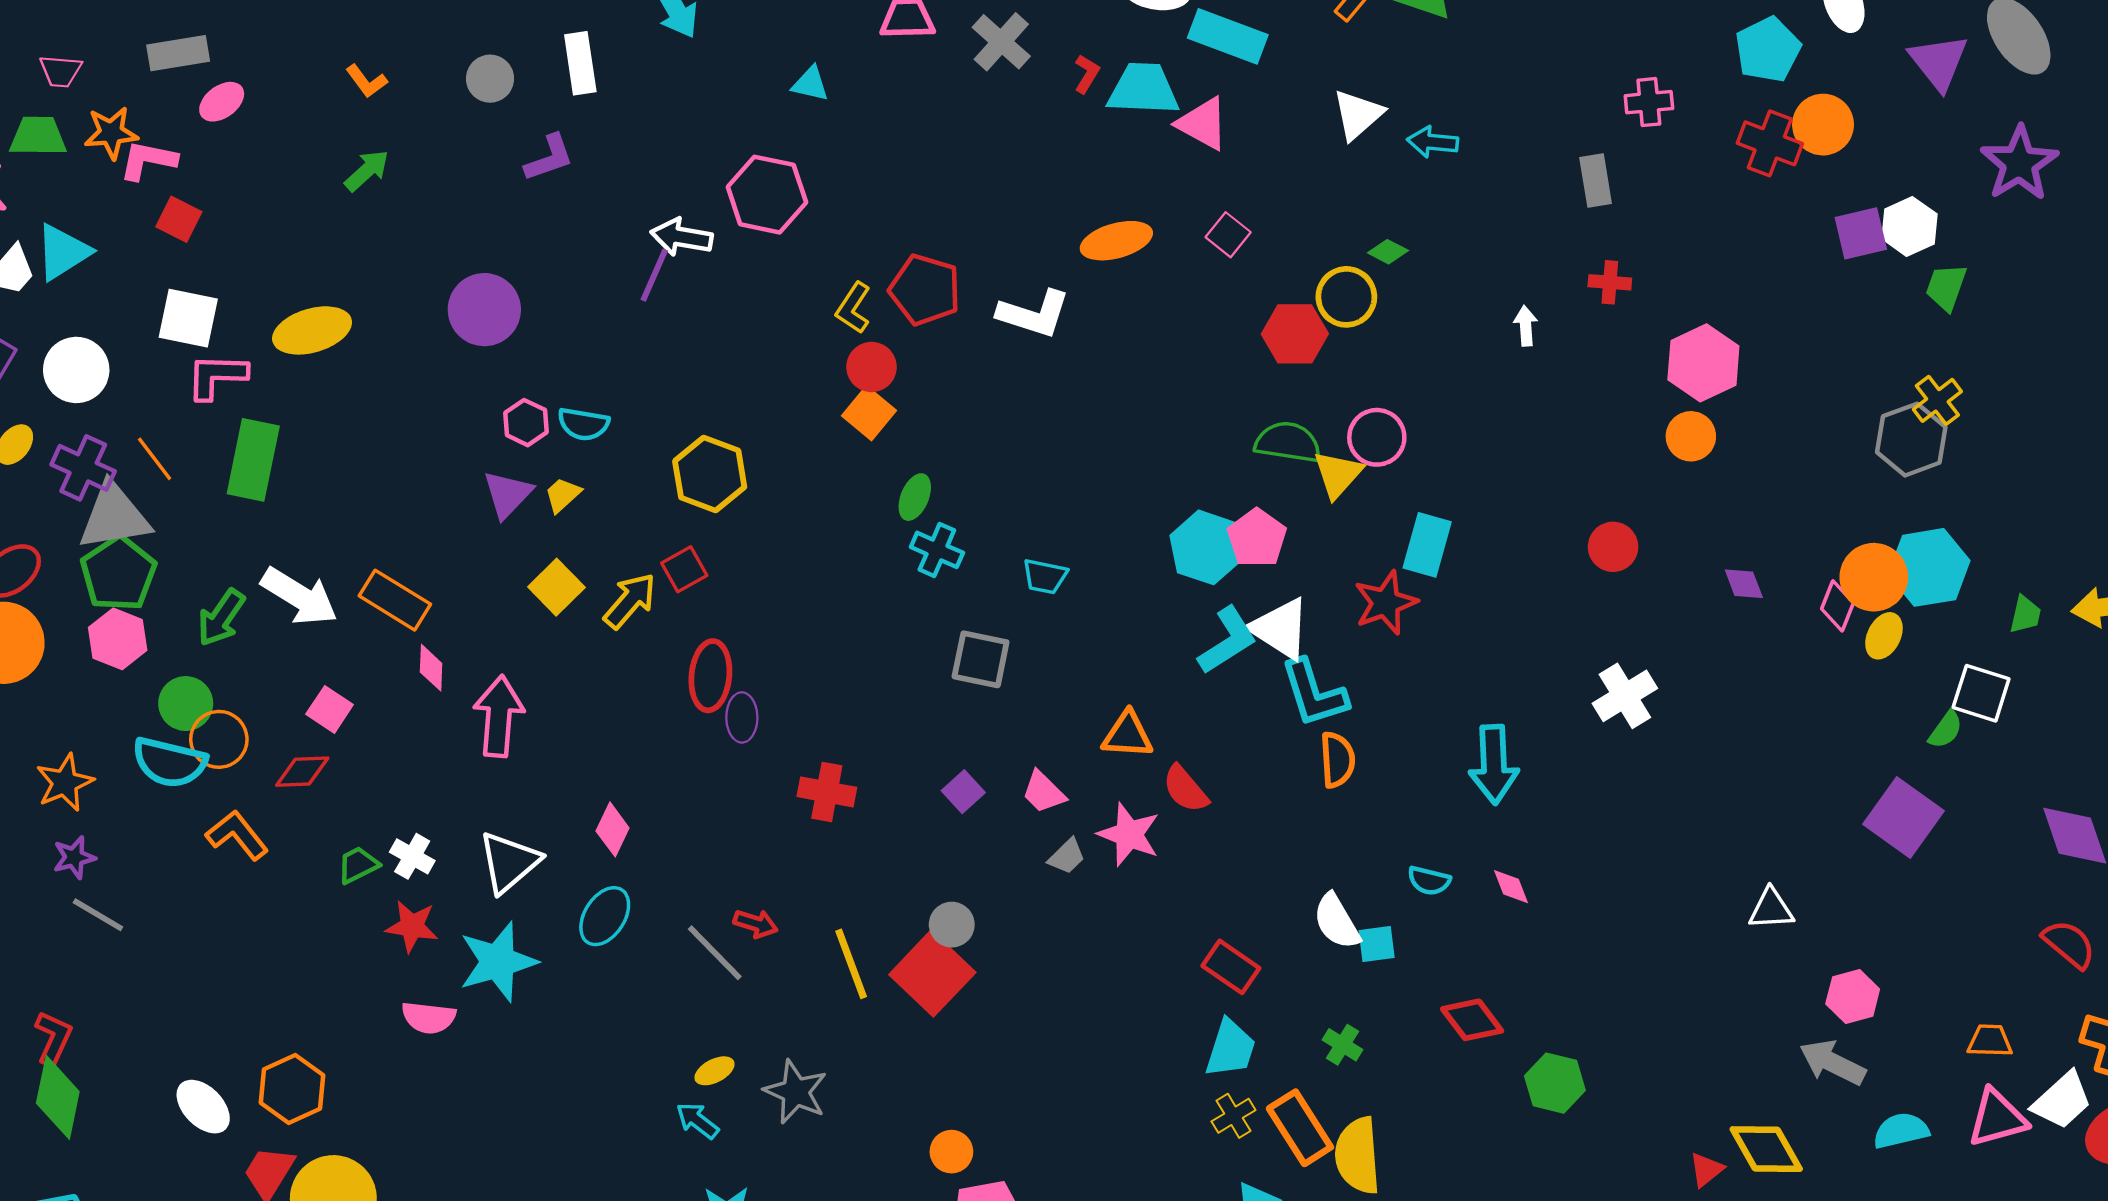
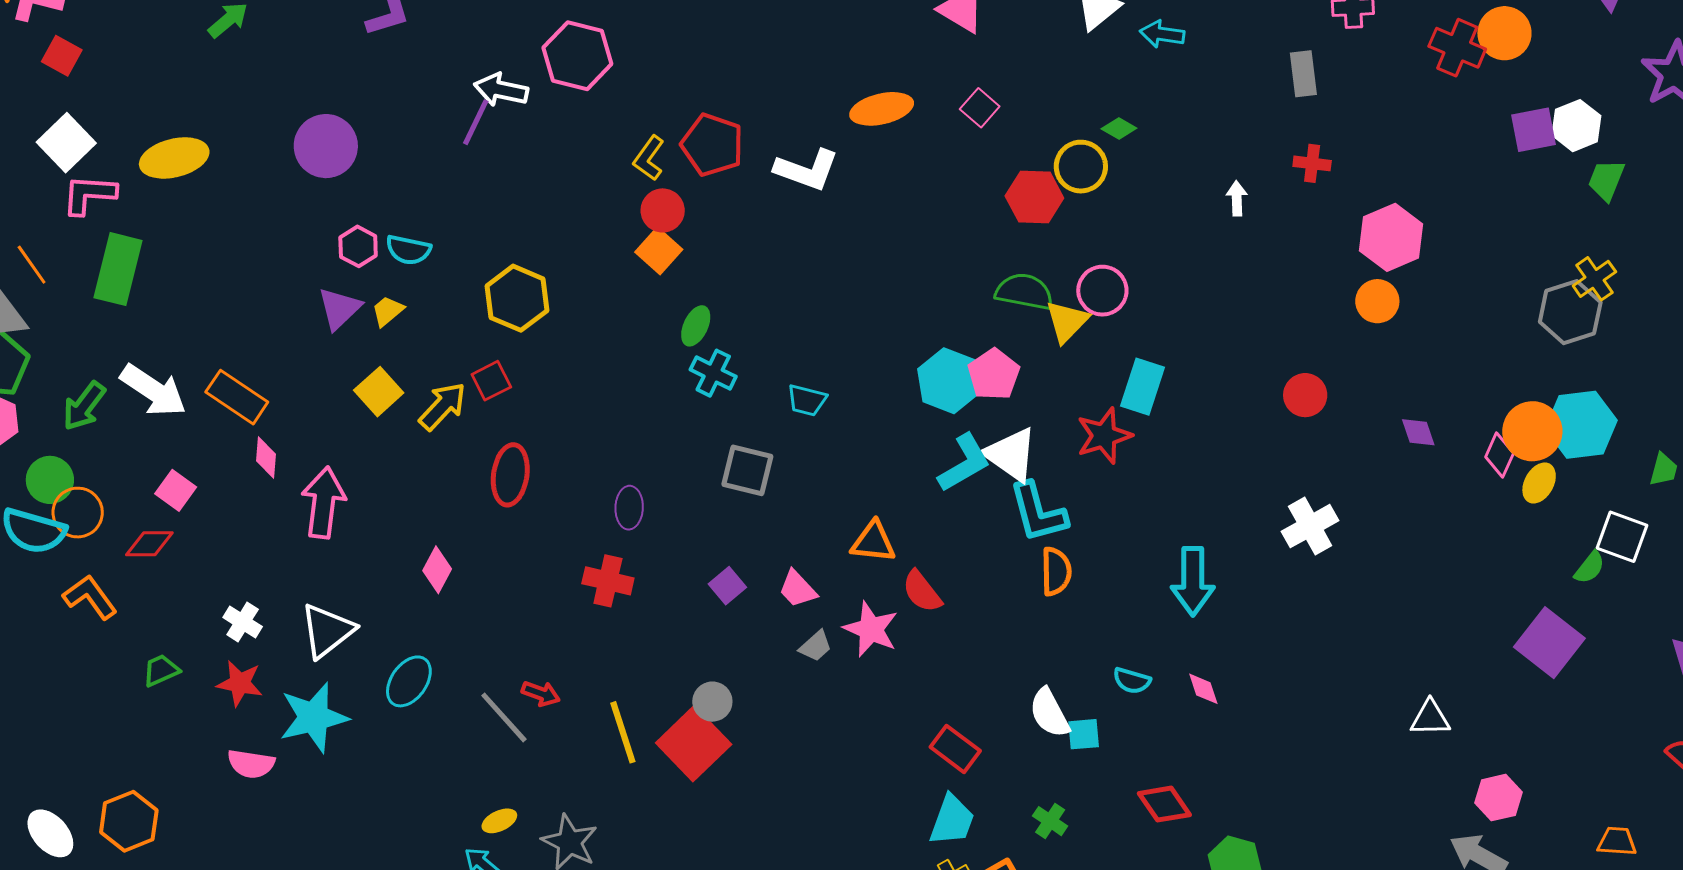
white square: (188, 318) -> (66, 143), turned 32
purple ellipse: (742, 717) -> (629, 508), moved
pink diamond: (613, 829) -> (437, 570), moved
green trapezoid: (358, 865) -> (161, 670), moved

